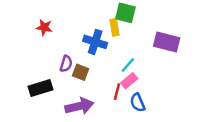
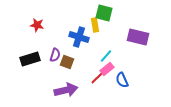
black rectangle: (41, 88) -> (30, 59), moved
red line: (117, 92) -> (97, 78), turned 32
blue semicircle: (138, 103) -> (122, 80), moved

